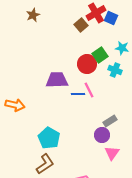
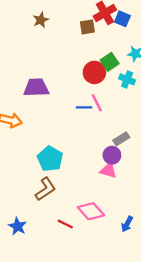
brown star: (33, 15) -> (41, 20), moved
brown square: (81, 25) -> (87, 27), turned 32
purple trapezoid: (57, 80) -> (36, 88), moved
pink triangle: (112, 153) -> (108, 170), moved, turned -49

